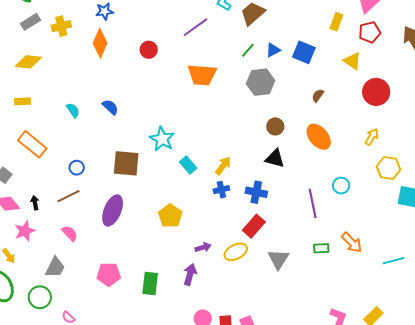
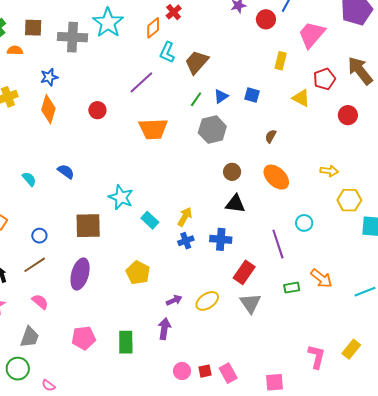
red pentagon: (370, 32) -> (324, 79), moved
blue square: (304, 52) -> (252, 95), size x0.7
red circle: (376, 92) -> (348, 115), moved, size x0.7
yellow arrow: (372, 137) -> (329, 171), turned 72
red rectangle: (254, 226) -> (244, 272), moved

